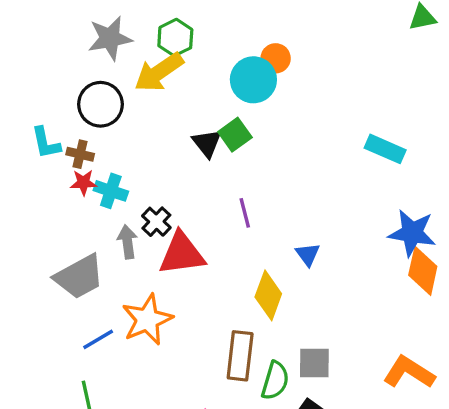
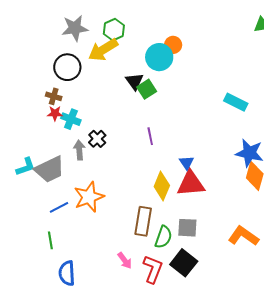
cyan L-shape: (46, 143) -> (26, 167), moved, turned -100
black triangle: (207, 143) -> (135, 81), moved
red triangle: (182, 254) -> (191, 184), moved

